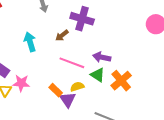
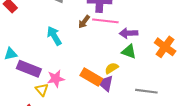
pink line: (72, 63) -> (105, 21), moved
orange cross: (121, 81) -> (165, 47), moved
orange rectangle: (56, 90) -> (91, 77), size x1.5

